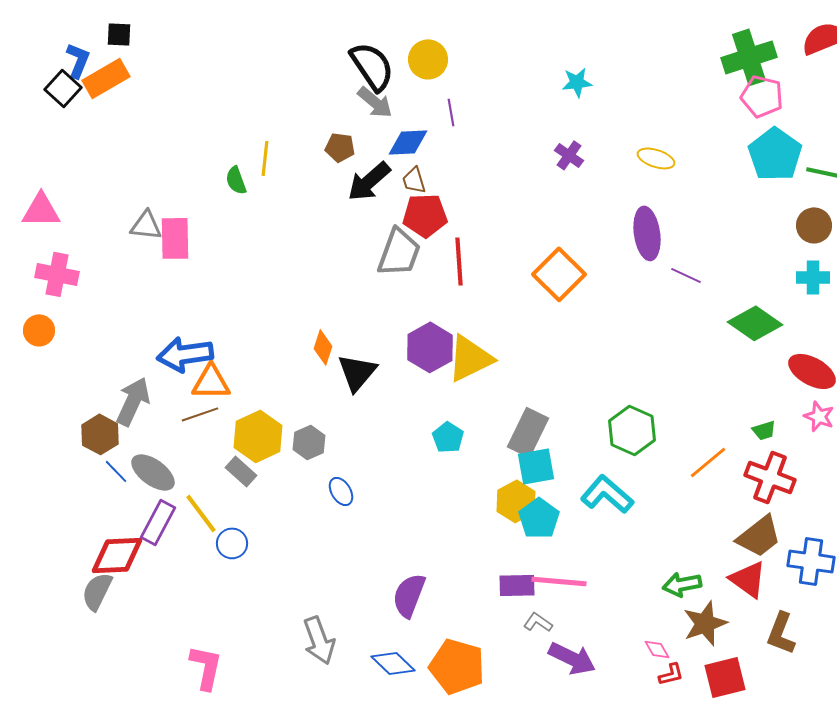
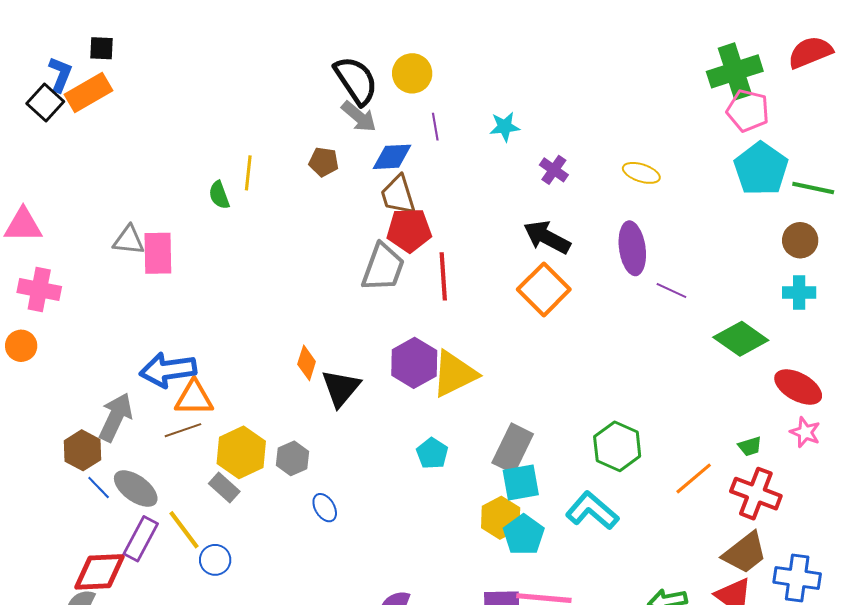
cyan star: (577, 82) -> (505, 127), moved
brown trapezoid: (414, 180) -> (398, 195), size x1.5
black arrow: (369, 181) -> (547, 237), moved, turned 69

